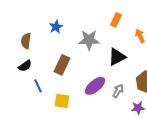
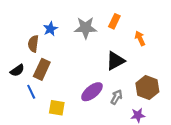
gray star: (89, 40) -> (86, 28), moved
brown semicircle: (26, 41) -> (33, 44), moved
brown rectangle: (62, 65) -> (42, 69), moved

